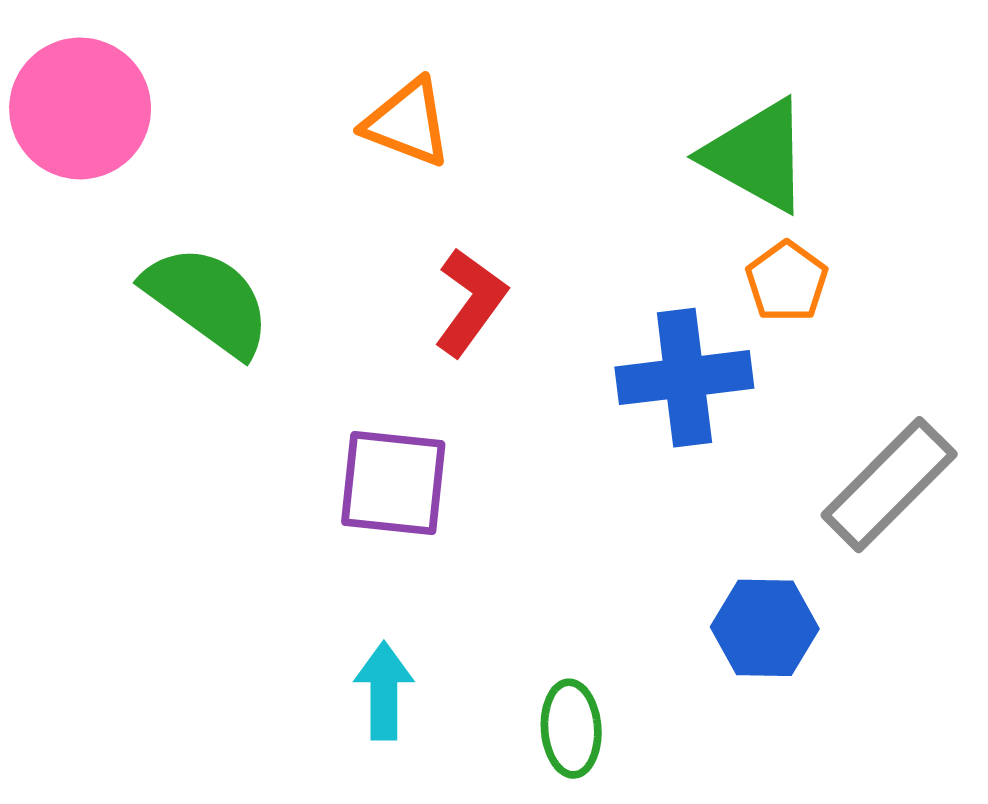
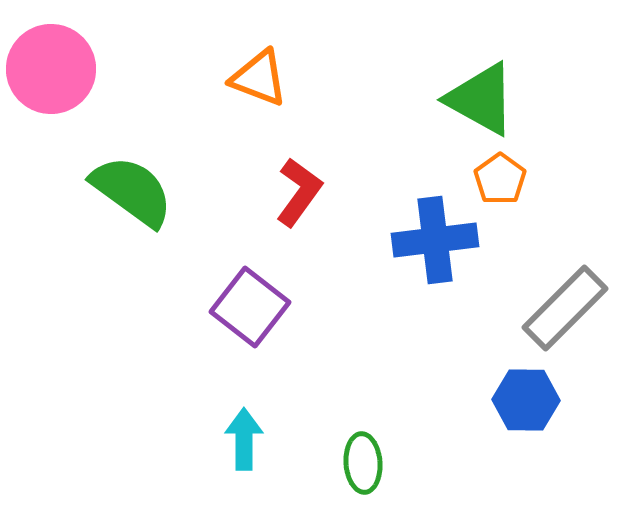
purple square: (393, 483) -> (250, 307), turned 32
blue hexagon: (765, 628) -> (526, 400), moved

